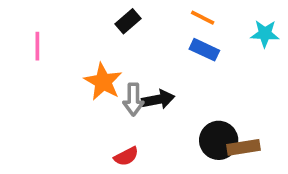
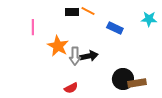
orange line: (203, 18) -> (88, 11), moved
black rectangle: (128, 21) -> (72, 12), turned 40
pink line: (37, 46) -> (33, 27), moved

